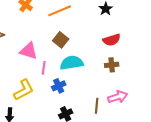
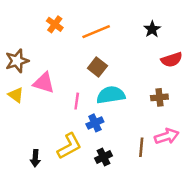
red semicircle: (112, 40) -> (172, 60), moved
pink triangle: (29, 51) -> (44, 83), moved
yellow L-shape: (24, 90) -> (69, 146), moved

